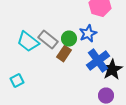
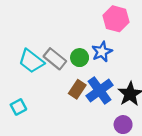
brown rectangle: (64, 54) -> (77, 89), moved
blue cross: (98, 61) -> (100, 90), moved

